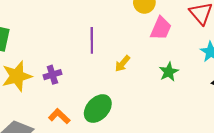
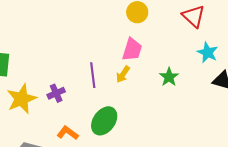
pink trapezoid: (161, 28) -> (132, 50), moved
purple line: (92, 40) -> (93, 75), moved

